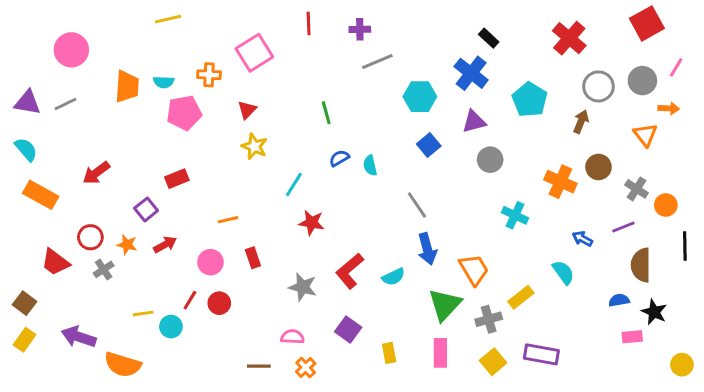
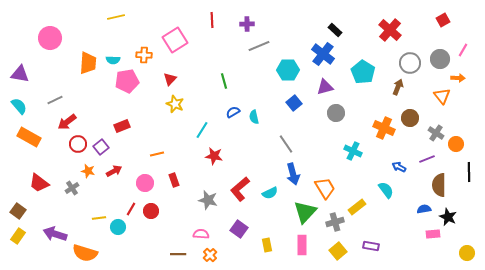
red square: (647, 23) -> (443, 20), size x0.6
gray line: (66, 104) -> (55, 100), moved
red circle: (90, 237) -> (78, 144), moved
purple rectangle: (541, 354) -> (371, 246), size x0.7

